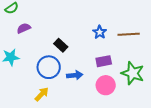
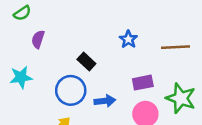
purple semicircle: (24, 28) -> (38, 39), turned -48
blue star: (100, 32) -> (128, 39), moved

